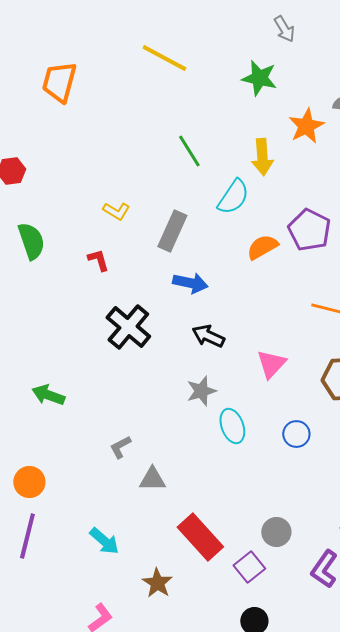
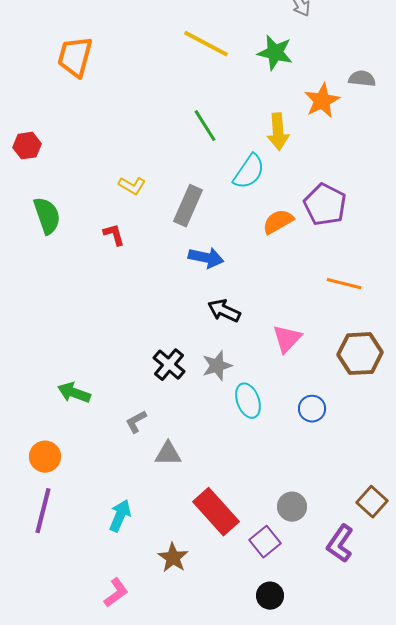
yellow line: (164, 58) -> (206, 44), moved
black cross: (128, 327) -> (169, 365), moved, size x0.7
green arrow: (48, 395) -> (74, 393), moved
cyan arrow: (104, 541) -> (120, 516), turned -108

